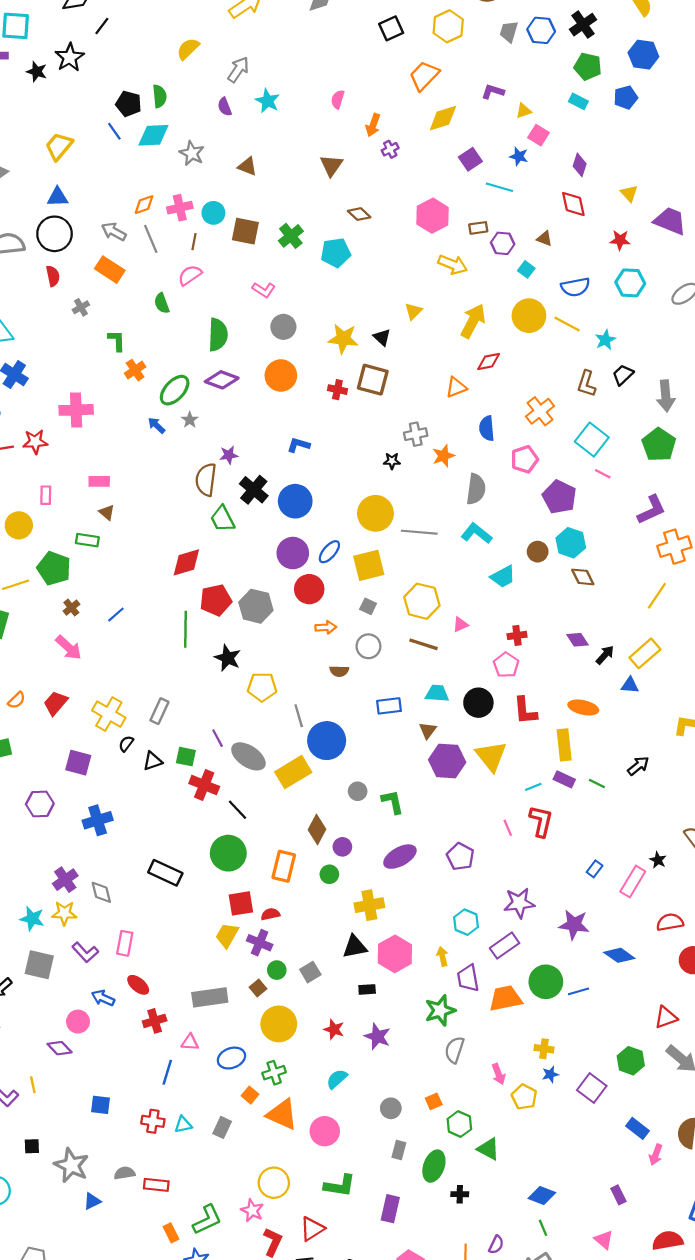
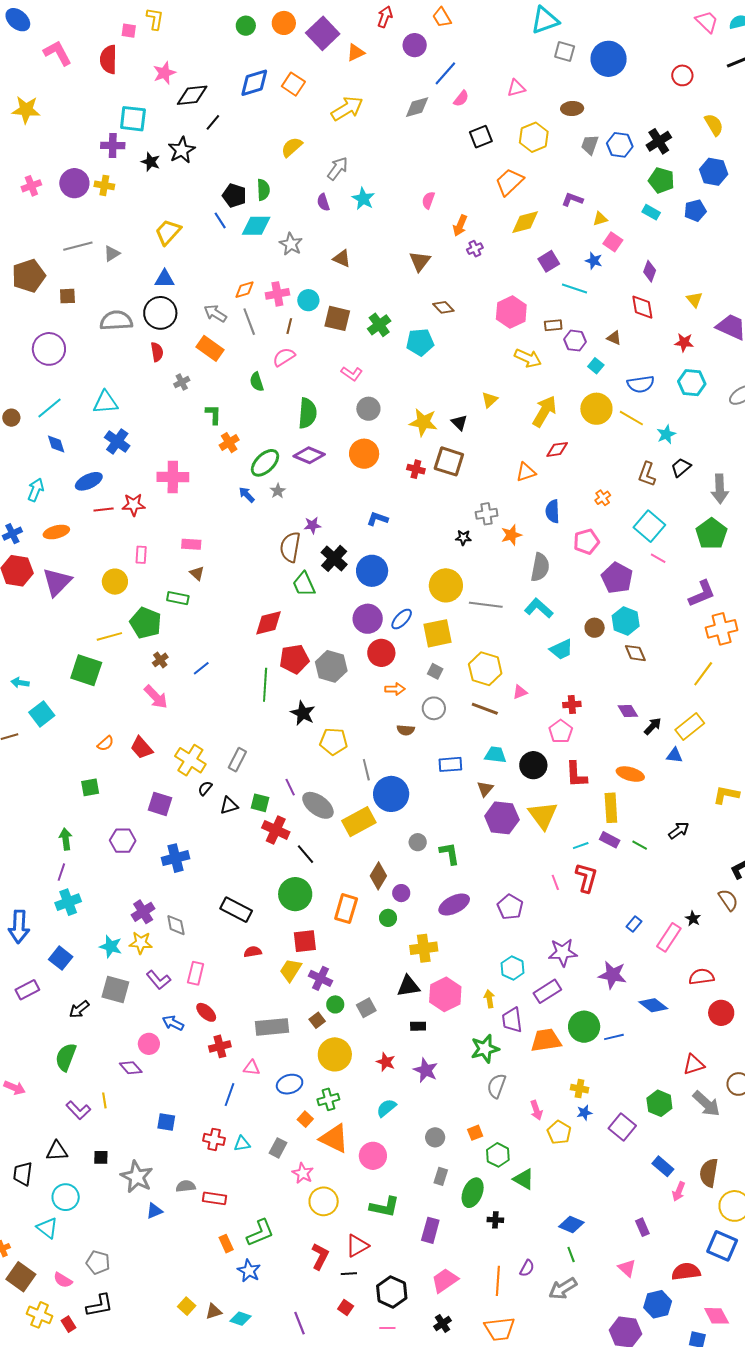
orange cross: (540, 411) -> (603, 498), size x0.6
red trapezoid: (56, 703) -> (141, 748), turned -85
red semicircle: (270, 914) -> (253, 952), moved
pink star: (252, 1210) -> (303, 1173), moved

